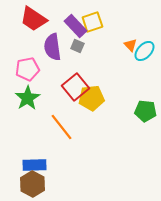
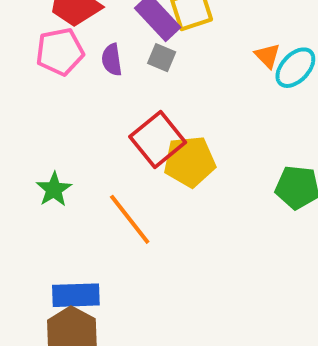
purple semicircle: (52, 47) -> (112, 60), size x0.6
pink pentagon: (27, 69) -> (60, 52), moved
green star: (27, 98) -> (54, 189), moved, size x0.7

